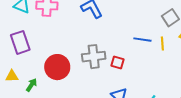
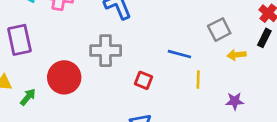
yellow line: (162, 43) -> (198, 80), moved
gray cross: (94, 57) -> (106, 51), moved

